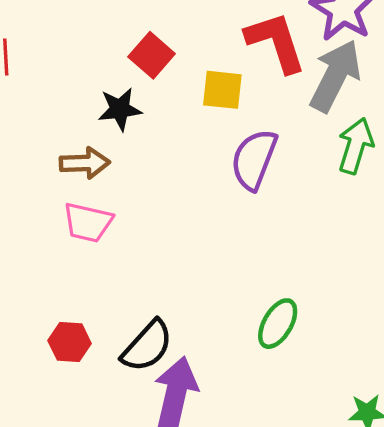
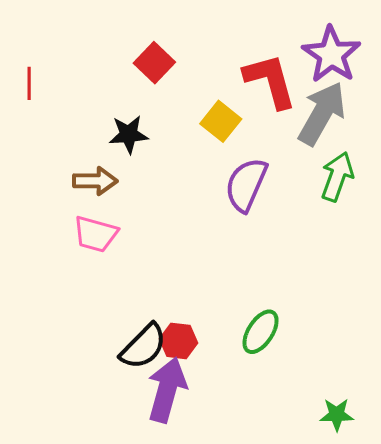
red square: (152, 55) -> (154, 63), moved
yellow square: (222, 90) -> (221, 121), turned 30
red hexagon: (70, 342) -> (178, 341), moved

